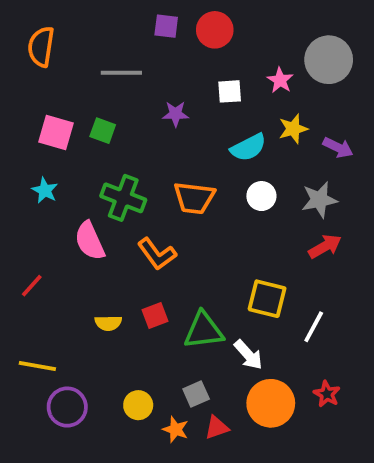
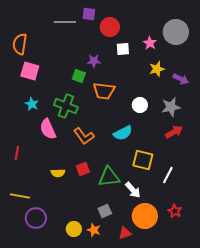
red circle: (215, 30) -> (110, 27), moved
orange semicircle: (41, 47) -> (20, 44), moved
gray line: (121, 73) -> (65, 22), moved
green square: (103, 131) -> (79, 76), moved
cyan semicircle: (248, 147) -> (123, 133), moved
cyan star: (45, 190) -> (32, 104), moved
orange trapezoid: (194, 198) -> (104, 91), moved
red line: (32, 286) -> (17, 153), turned -32
yellow circle: (138, 405) -> (74, 229), moved
red triangle: (217, 428) -> (125, 233), moved

